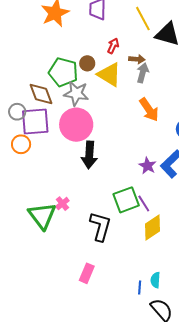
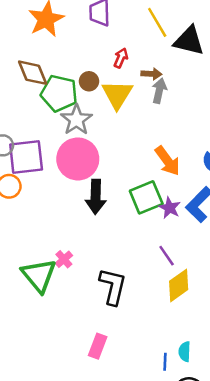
yellow triangle: (109, 75) -> (117, 94), turned 32
gray star: (76, 93) -> (76, 120), turned 30
brown diamond: (41, 94) -> (33, 73), moved
orange arrow: (149, 110) -> (167, 161), moved
green square: (126, 200) -> (146, 197), moved

